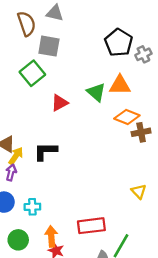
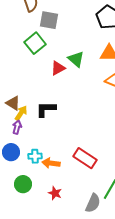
green triangle: (96, 92) -> (76, 59), moved
red rectangle: (91, 226) -> (85, 158), moved, turned 40
orange arrow: (51, 236) -> (51, 163), moved, turned -78

